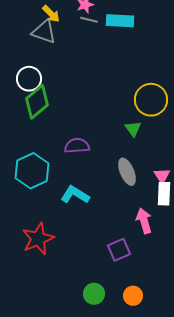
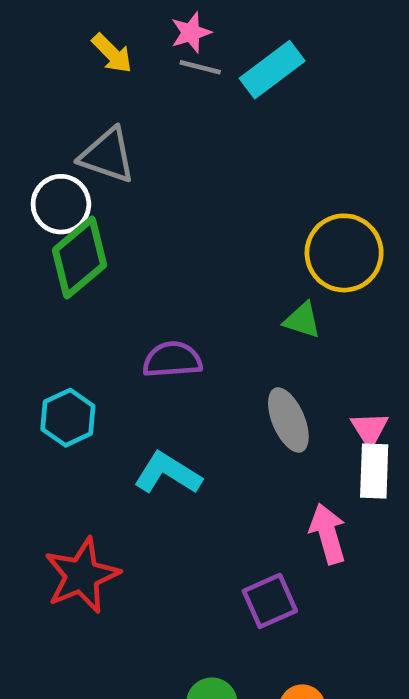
cyan rectangle: (120, 21) -> (272, 70), turned -40
gray triangle: (44, 32) -> (107, 155), moved
green triangle: (133, 129) -> (302, 320), turned -36
cyan hexagon: (32, 171) -> (68, 418), size x0.7

